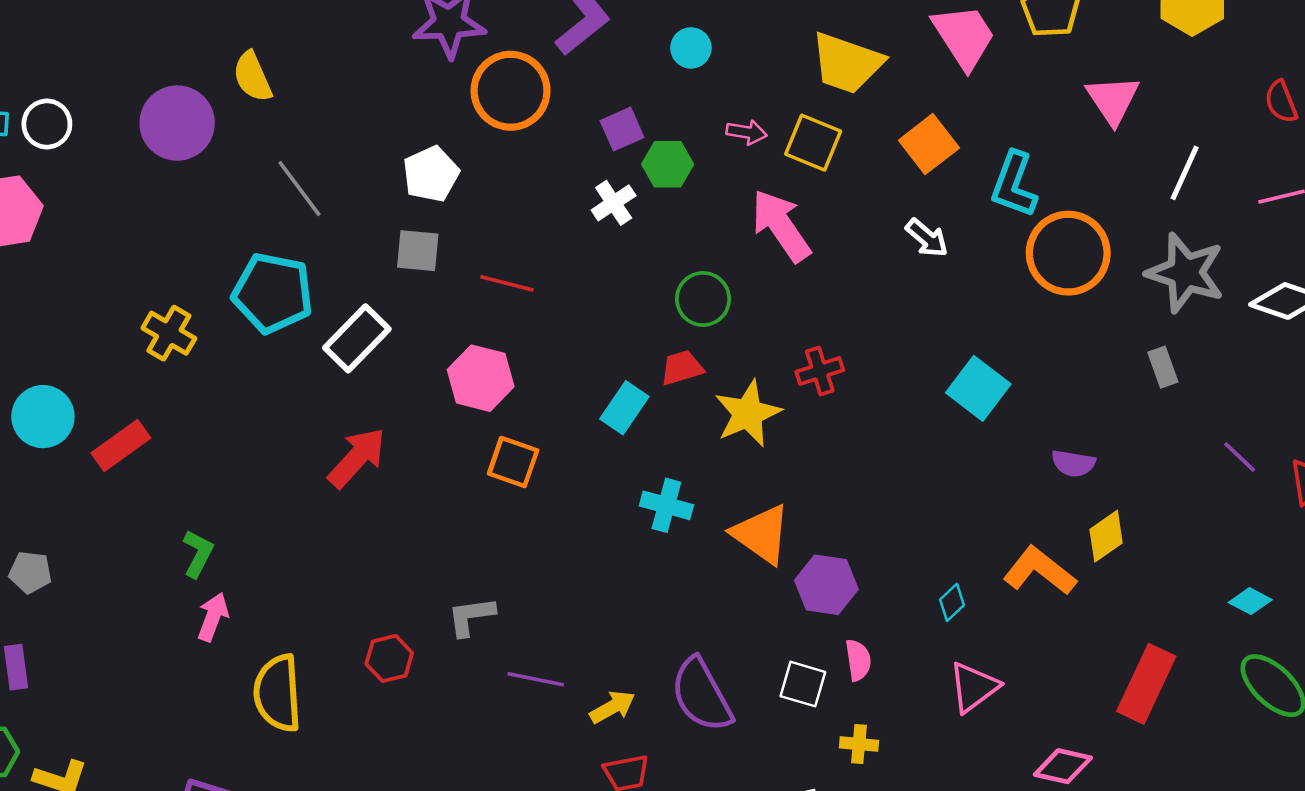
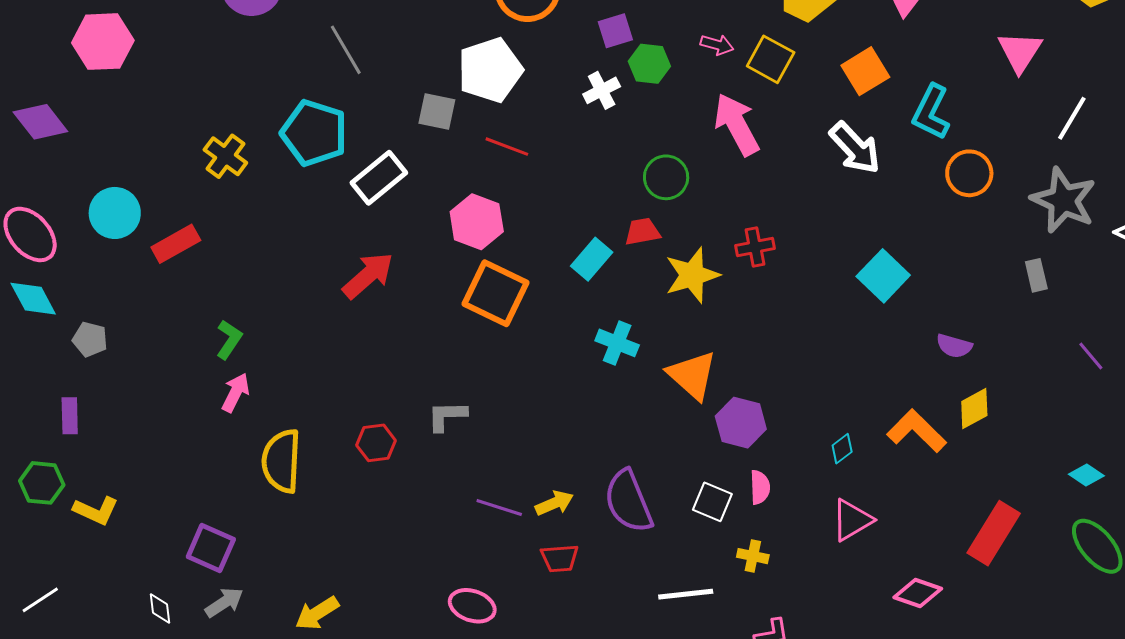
white pentagon: (431, 174) -> (490, 70), moved, size x1.4
white arrow: (927, 238) -> (855, 148), size x1.5
orange circle: (1068, 253) -> (969, 173), size x0.7
orange square: (513, 462) -> (496, 293), size x1.5
purple line: (536, 679) -> (499, 508), moved

